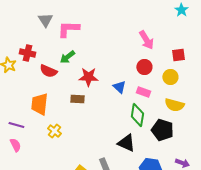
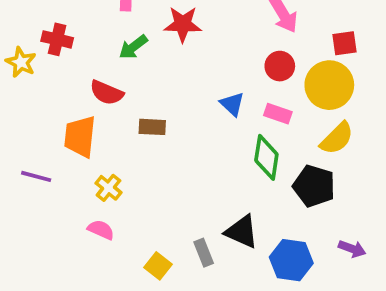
red semicircle: (48, 71) -> (107, 93), moved
red star: (88, 77) -> (183, 24), moved
yellow circle: (170, 77) -> (329, 85), size x1.6
yellow semicircle: (174, 105) -> (337, 138), turned -60
black triangle: (126, 143) -> (242, 232), moved
pink semicircle: (15, 145) -> (101, 230), moved, turned -40

